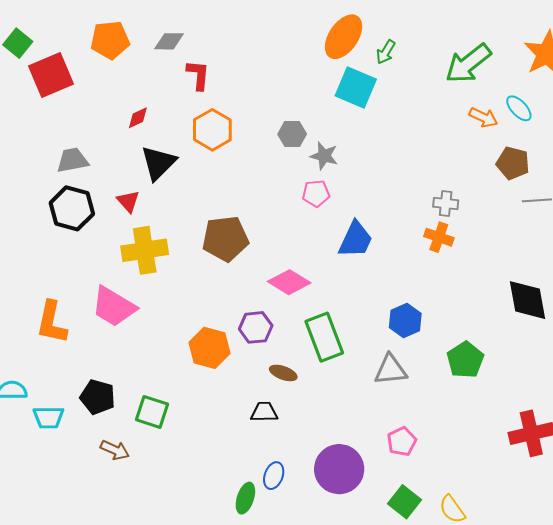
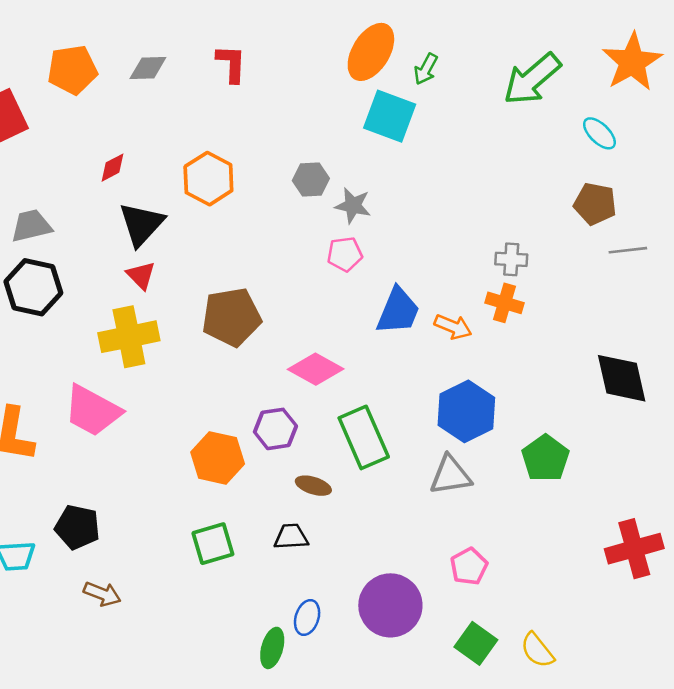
red L-shape: (198, 75) -> (231, 64), moved
orange arrow: (483, 117) -> (453, 327), moved
red triangle: (128, 201) -> (141, 275), moved
blue hexagon: (405, 320) -> (466, 411), size x1.4
green square: (152, 412) -> (213, 544), moved, turned -32

